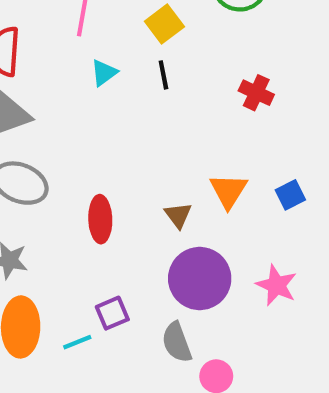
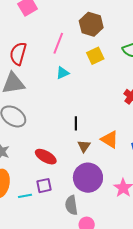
black line: (163, 75) -> (76, 123), moved
orange triangle: (229, 191) -> (110, 139), turned -42
red ellipse: (100, 219) -> (46, 157), moved, turned -70

